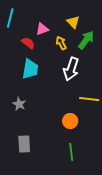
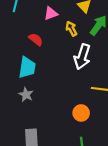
red semicircle: (28, 43) -> (36, 39), moved
cyan trapezoid: (30, 69) -> (27, 68), moved

